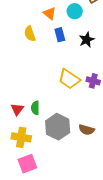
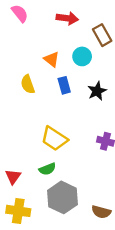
yellow trapezoid: (69, 79) -> (54, 139), moved
green semicircle: (35, 108) -> (47, 169), moved, turned -112
brown semicircle: (87, 130) -> (101, 212), moved

